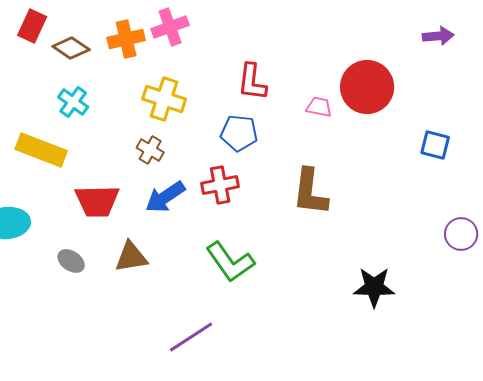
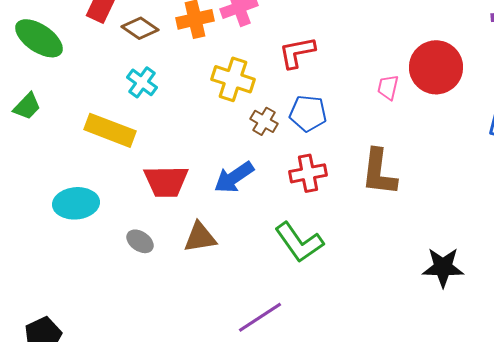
red L-shape: (252, 82) -> (297, 52), moved, turned 72
pink trapezoid: (319, 107) -> (388, 87), turned -88
brown cross: (150, 150) -> (264, 121), moved
red cross: (220, 185) -> (308, 173), moved

